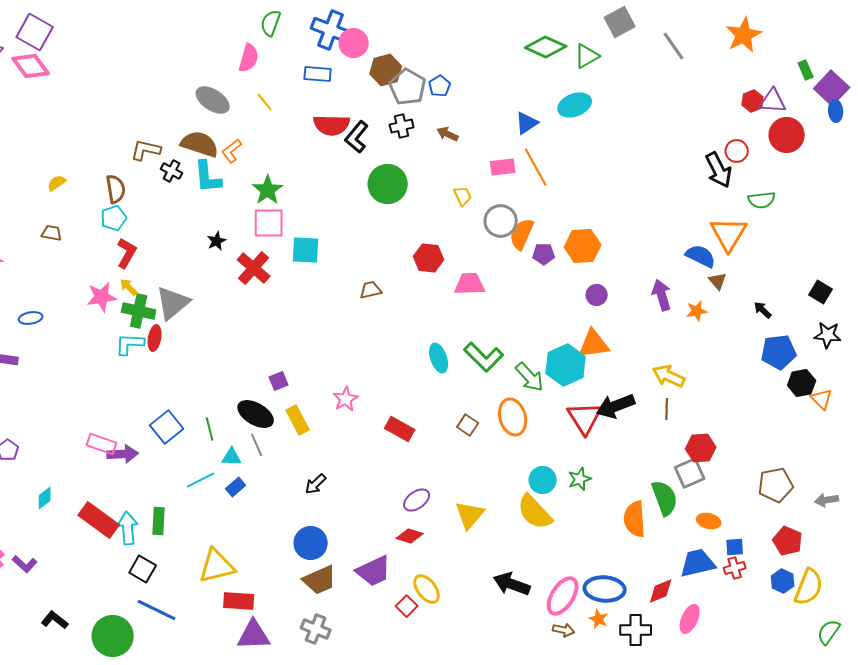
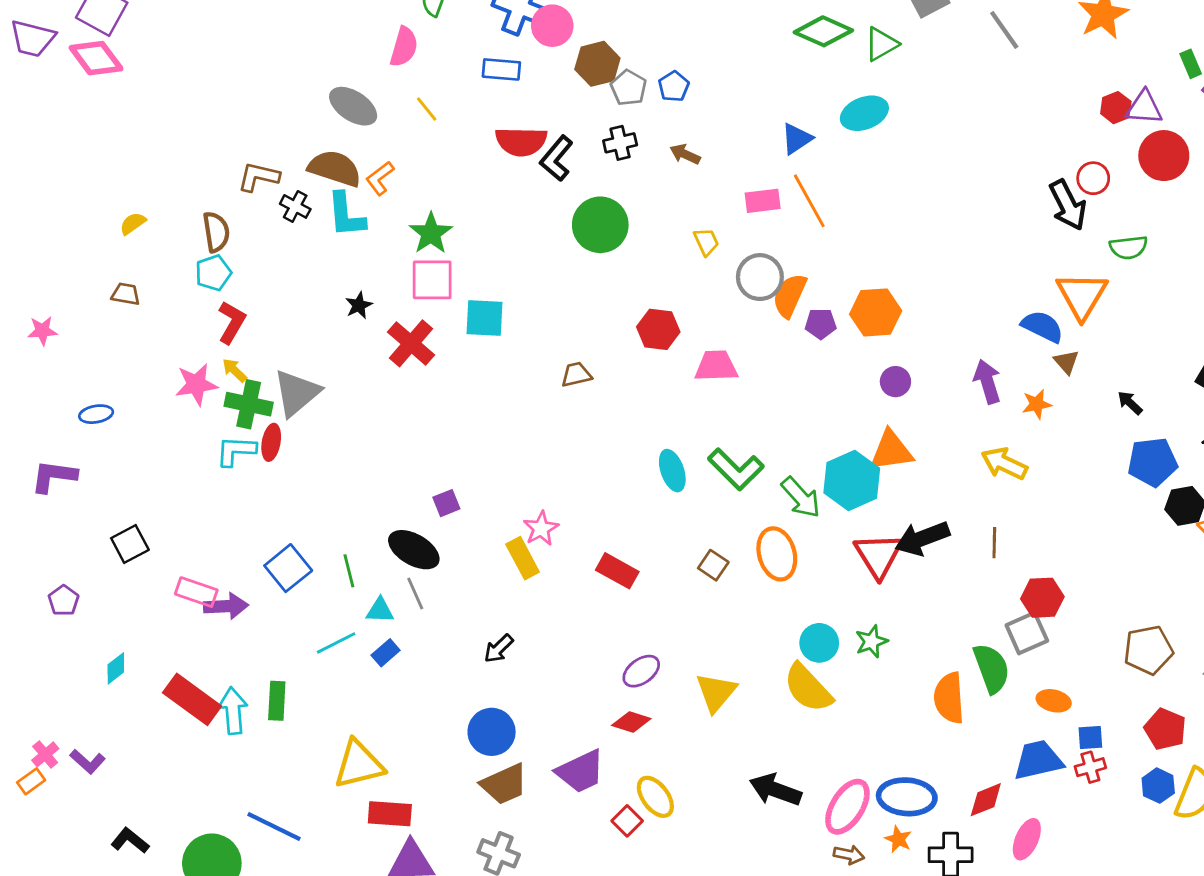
gray pentagon: (408, 87) -> (629, 88), size x0.7
yellow arrow: (669, 376) -> (1004, 464), moved
yellow rectangle: (298, 420) -> (523, 558), moved
black square: (143, 569) -> (130, 544), moved, turned 32

